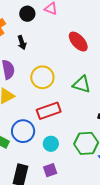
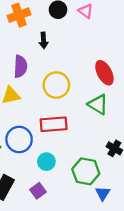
red ellipse: (78, 42) -> (104, 73), moved
purple square: (50, 170) -> (38, 191), turned -32

